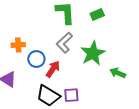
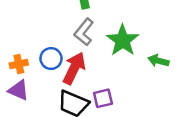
orange cross: (18, 45) -> (19, 64), moved
red arrow: (53, 69) -> (74, 68), size x1.4

